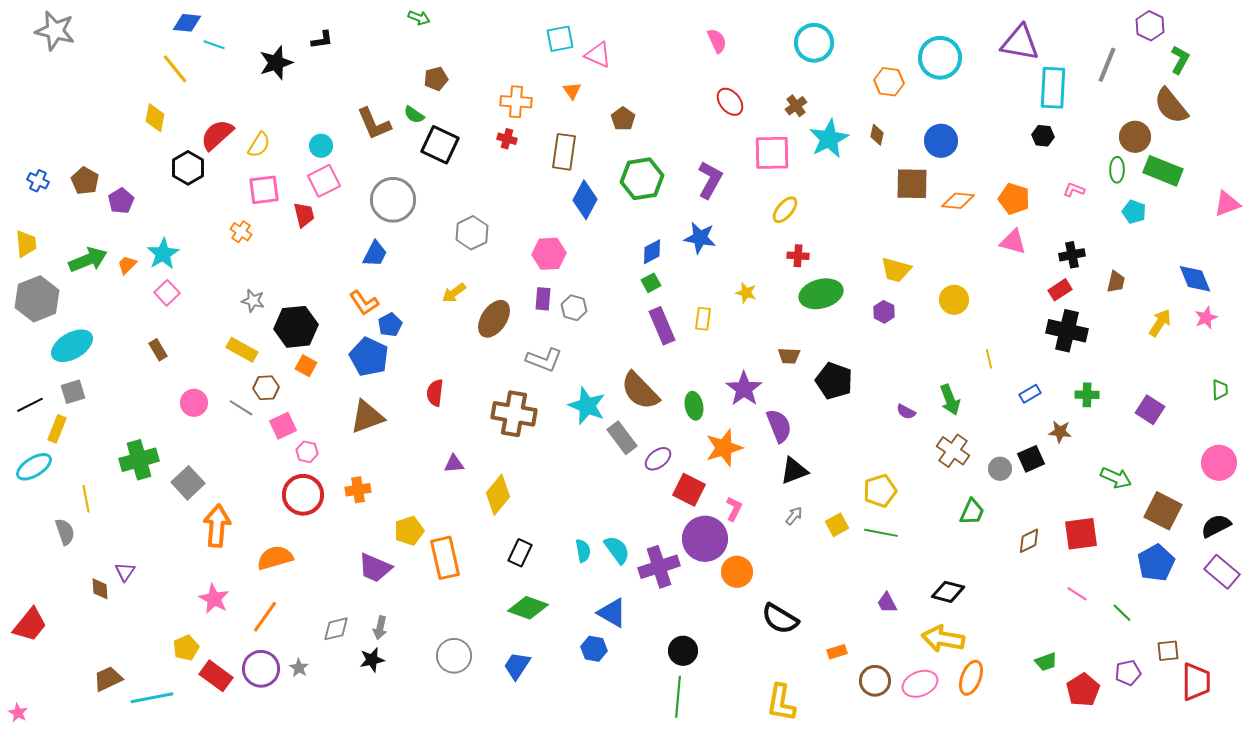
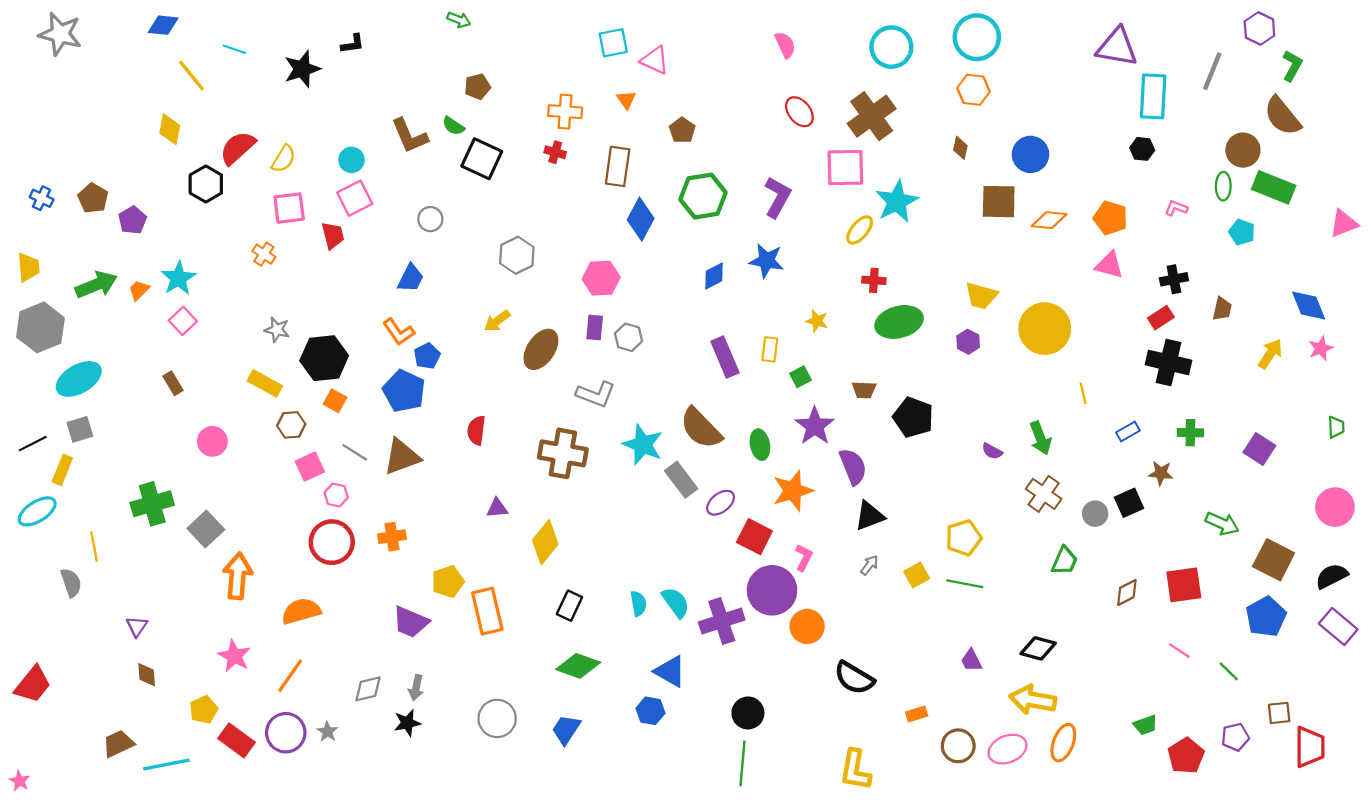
blue diamond: (187, 23) -> (163, 25), moved
cyan circle: (940, 58) -> (977, 37), moved
brown cross: (796, 106) -> (872, 116), size x2.0
cyan star: (829, 139) -> (897, 202), moved
gray circle: (393, 200) -> (430, 219), size x0.5
green square: (651, 283) -> (800, 377), moved
yellow circle: (954, 300) -> (1045, 329), size x1.6
gray line: (241, 408) -> (355, 452), moved
brown diamond: (100, 589) -> (147, 675), moved

